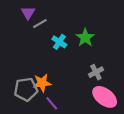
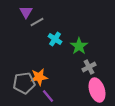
green star: (85, 38) -> (79, 46), moved
pink ellipse: (105, 97) -> (97, 90), turned 35

